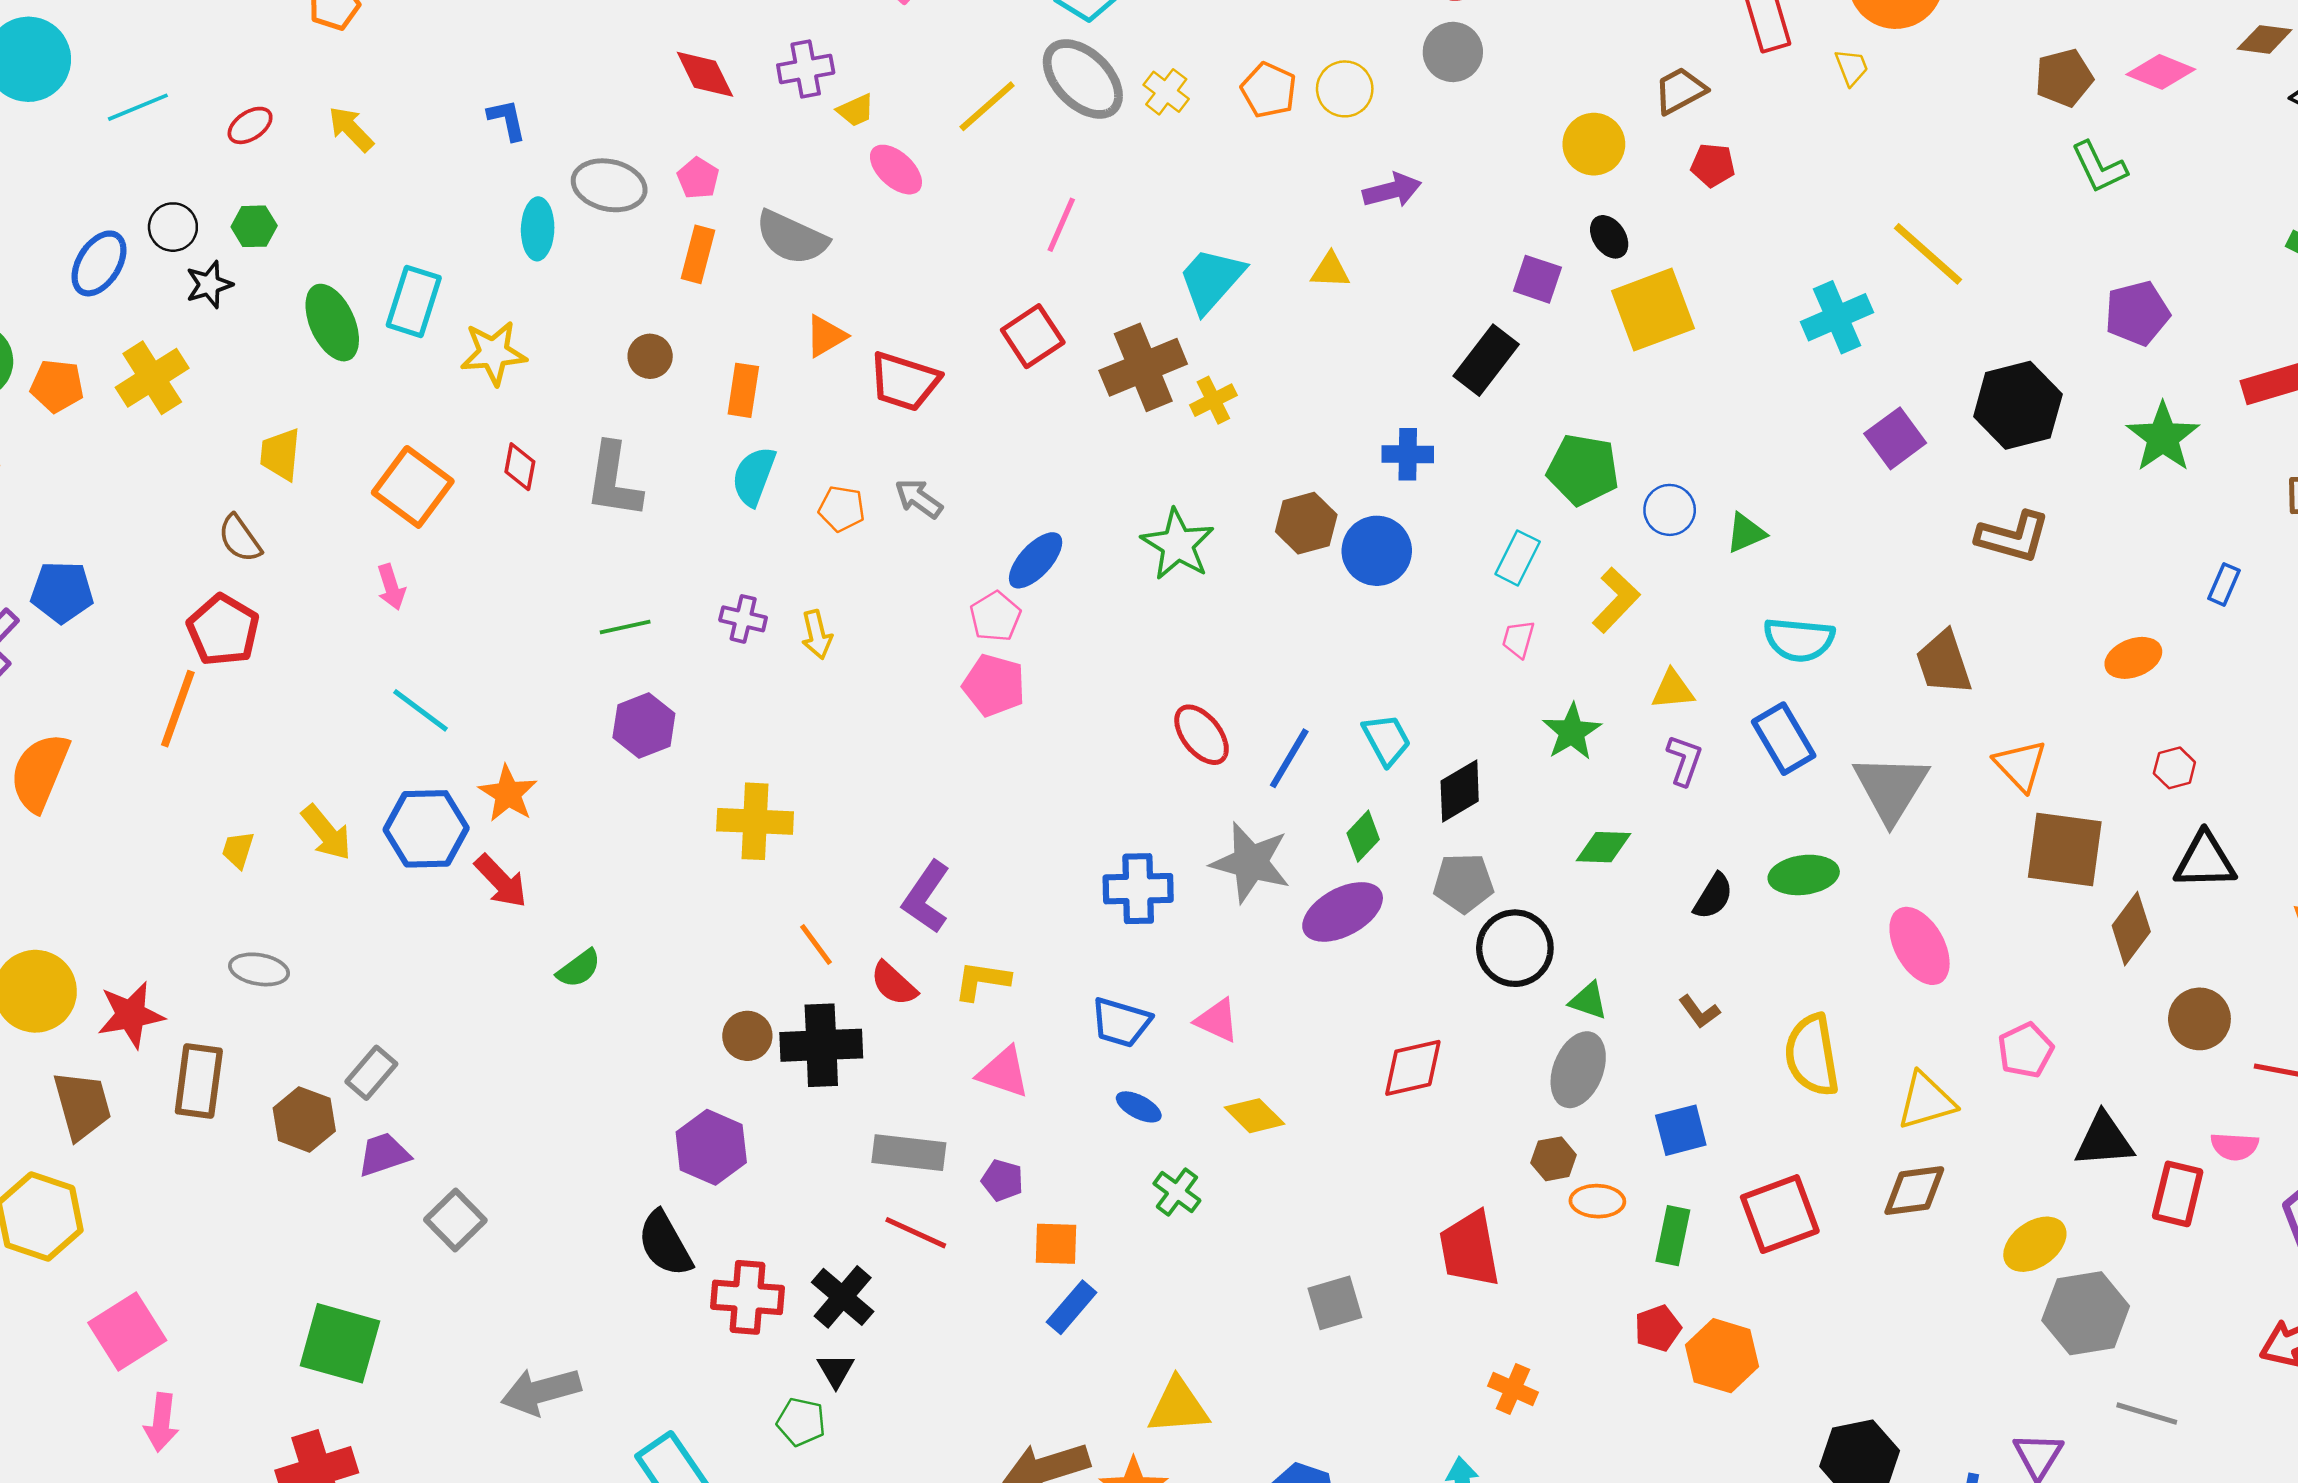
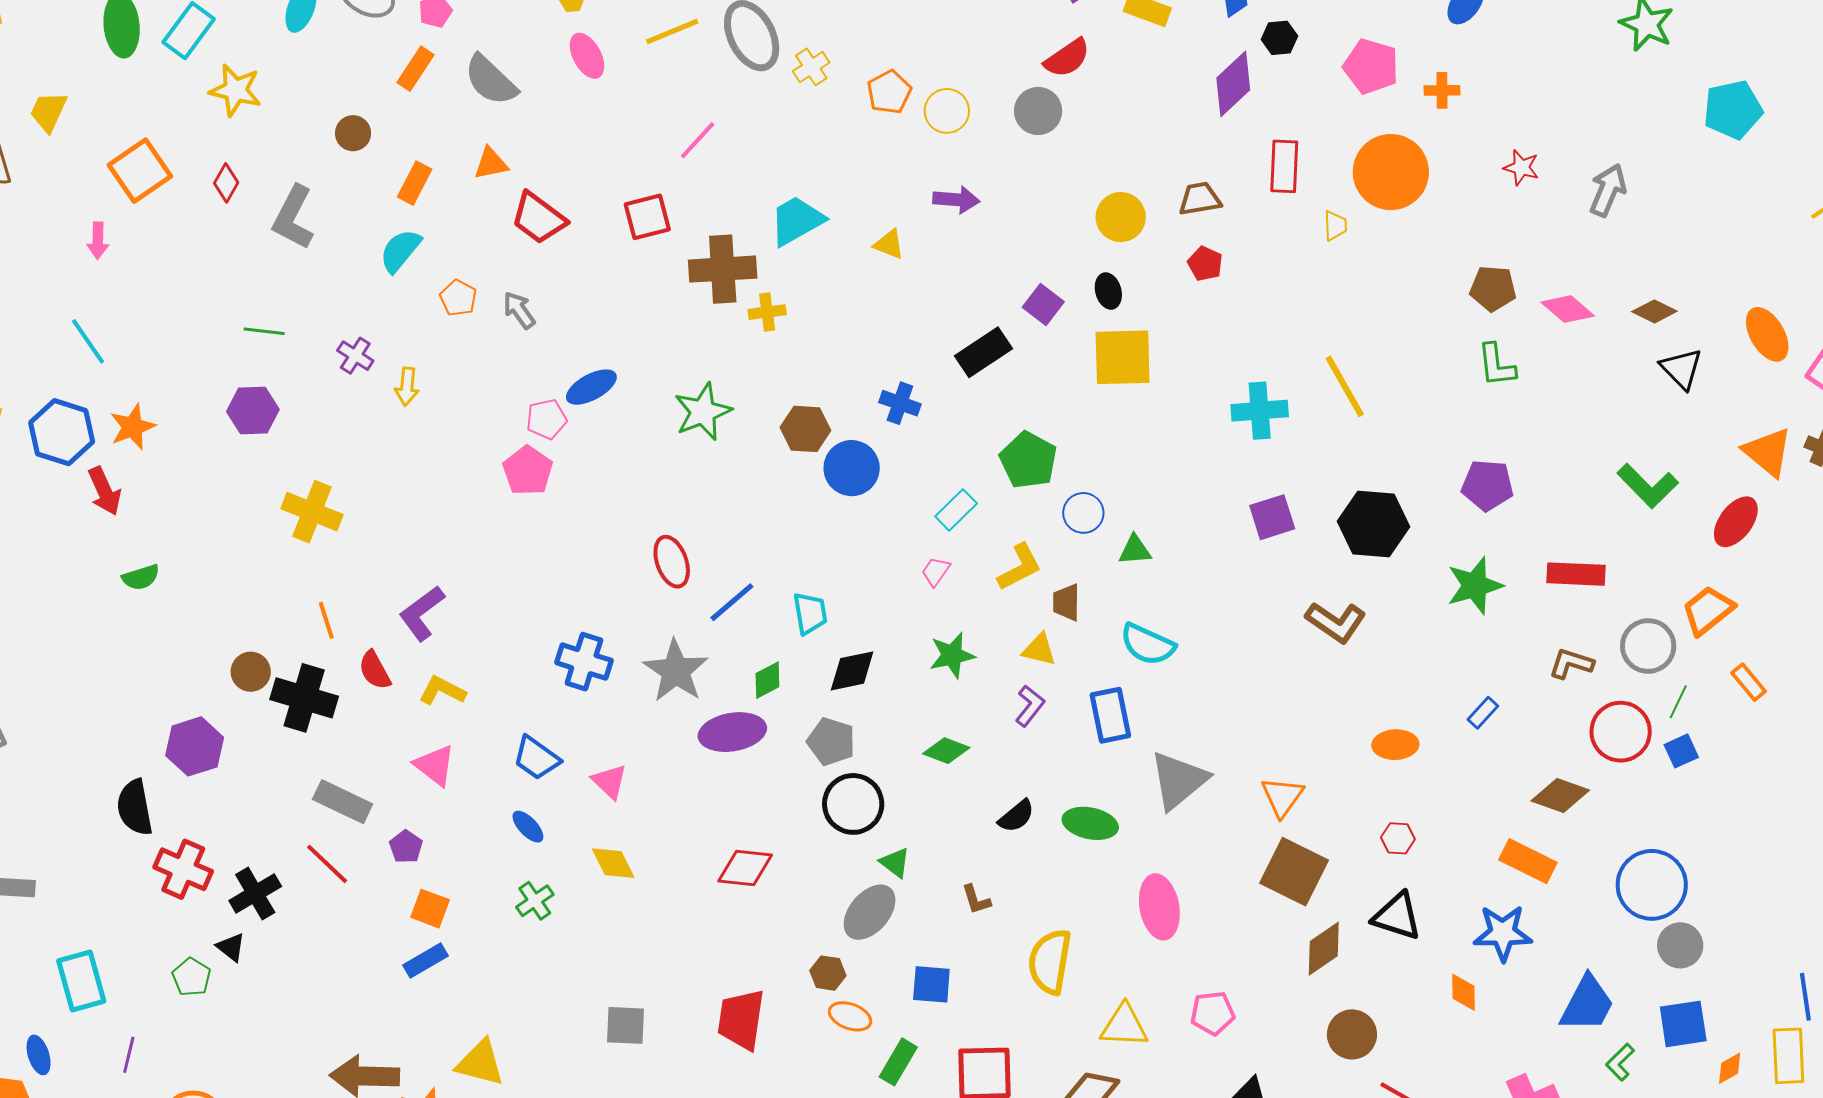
brown trapezoid: (1944, 663) -> (1066, 602), moved, size x0.7
black triangle: (836, 1370) -> (231, 947), turned -40

